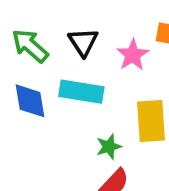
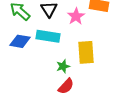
blue diamond: (30, 101) -> (20, 41), turned -70

